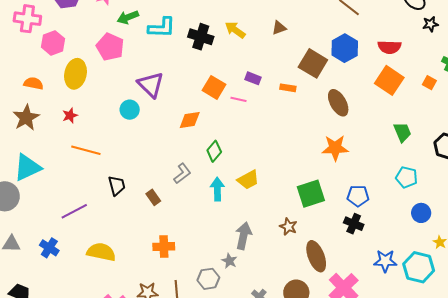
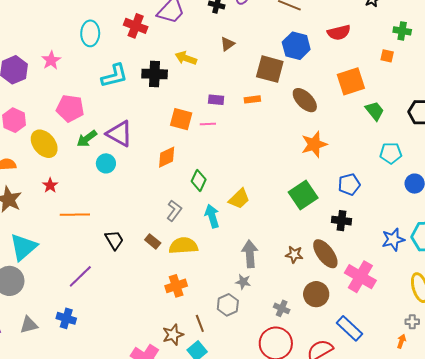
green arrow: (128, 17) -> (87, 139), moved
yellow ellipse: (75, 74) -> (44, 144), turned -36
orange square: (389, 80) -> (351, 81), moved, turned -36
black cross: (354, 224) -> (342, 221), moved
brown star: (288, 227) -> (294, 254), moved
yellow semicircle: (101, 252) -> (183, 246), moved

